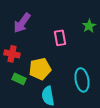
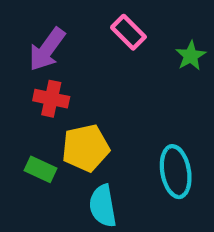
pink rectangle: (60, 38) -> (128, 32), moved, turned -35
red cross: (12, 54) -> (51, 99), moved

